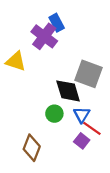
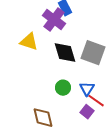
black diamond: (68, 91) -> (65, 53), moved
brown diamond: (32, 148) -> (43, 118), turned -35

